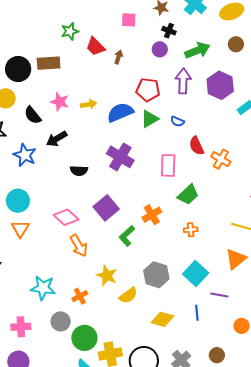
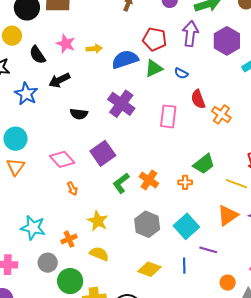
green trapezoid: (188, 195) -> (204, 164), moved
orange cross: (152, 215) -> (149, 180), moved, turned -30
orange arrow: (79, 246) -> (72, 189), size x0.6
yellow semicircle: (128, 295) -> (99, 254), moved, turned -126

